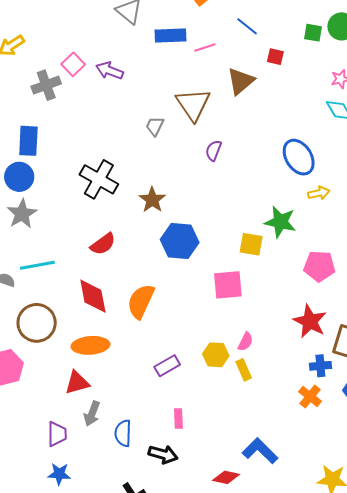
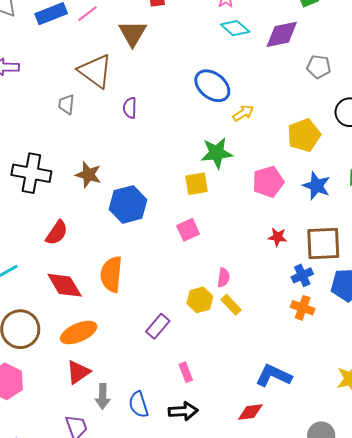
pink square: (228, 285) -> (188, 230), size x0.7
red star: (310, 321) -> (277, 237), size x0.6

